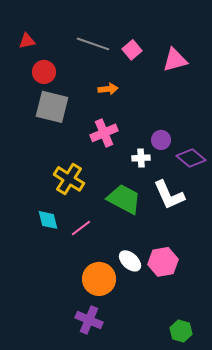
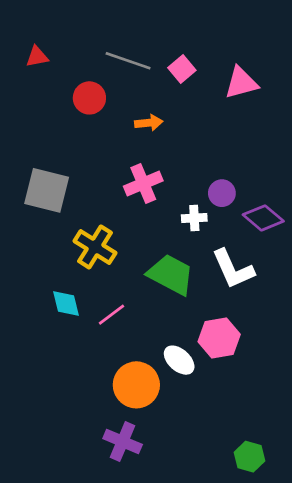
red circle: (44, 72) -> (89, 98), moved
gray square: (52, 107) -> (47, 190), moved
pink hexagon: (163, 262) -> (219, 338), moved

